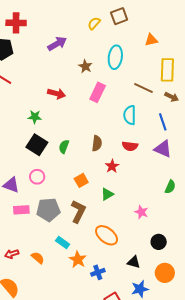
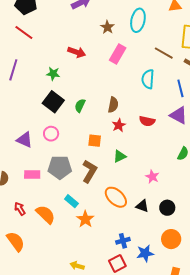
red semicircle: (130, 146) -> (147, 121), moved
red star: (112, 166) -> (119, 125), moved
orange square: (81, 180) -> (95, 141), turned 32
pink rectangle: (21, 210) -> (32, 174), moved
red arrow: (12, 254) -> (20, 209), turned 72
orange semicircle: (38, 258) -> (46, 214), size x1.5
black triangle: (134, 262) -> (142, 206), moved
blue cross: (98, 272) -> (123, 241), moved

